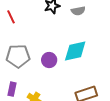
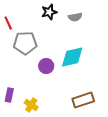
gray pentagon: (18, 56) -> (25, 43), moved

